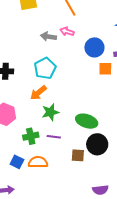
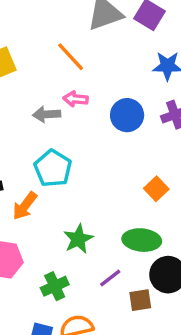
orange square: (105, 69) -> (156, 189), moved, turned -32
orange arrow: (38, 93) -> (25, 206), moved
purple line: (54, 137) -> (110, 278), moved, turned -32

